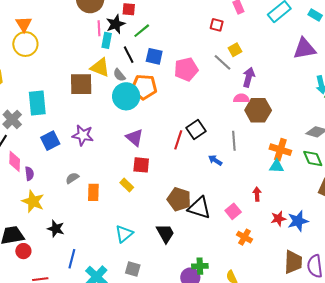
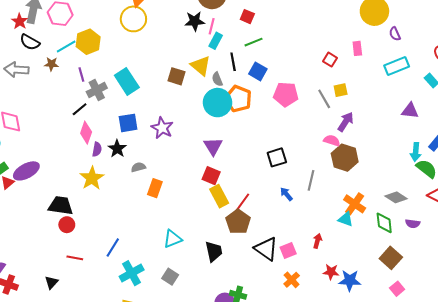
black star: (116, 24) -> (195, 21), moved
purple triangle: (304, 49) -> (410, 111), size x0.7
brown square: (81, 84) -> (176, 76), size x0.7
cyan rectangle: (37, 103) -> (127, 81), turned -45
red line: (178, 140) -> (242, 202), moved
yellow rectangle: (127, 185) -> (219, 196), moved, size x1.5
black triangle: (199, 208) -> (266, 249), moved
black star: (56, 229) -> (117, 149), moved

